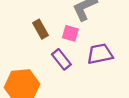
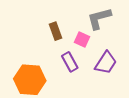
purple trapezoid: (100, 54) -> (106, 63), turned 125

